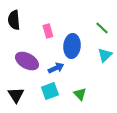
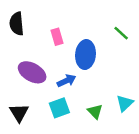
cyan triangle: (105, 55) -> (125, 103), moved

